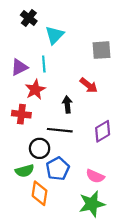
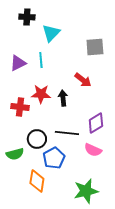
black cross: (29, 18) -> (27, 17), turned -35
red star: (35, 90) -> (41, 94), moved, turned 30
black line: (60, 130) -> (67, 133), moved
green semicircle: (25, 171) -> (15, 154), moved
pink semicircle: (95, 176) -> (93, 150), moved

